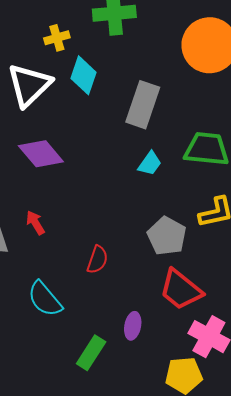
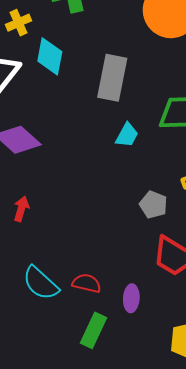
red arrow: (35, 223) -> (21, 209), turned 55
gray pentagon: (167, 236) -> (153, 205), size x0.7
red semicircle: (97, 260) -> (87, 283), moved, turned -88

